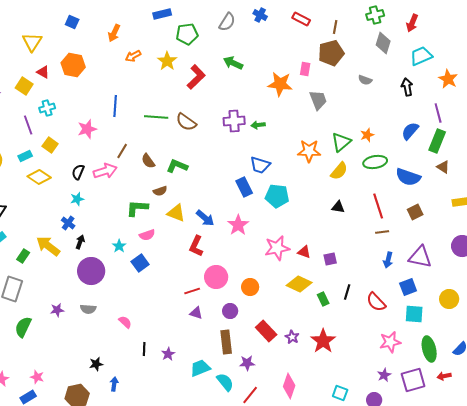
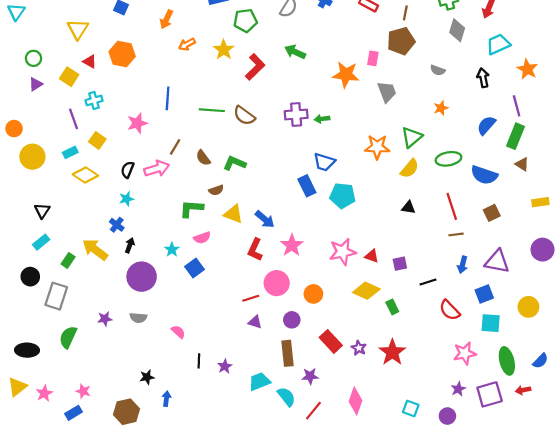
orange star: (367, 135) -> (441, 108), moved
pink star: (238, 225) -> (292, 245), moved
black line: (347, 292) -> (428, 282), moved, turned 56

